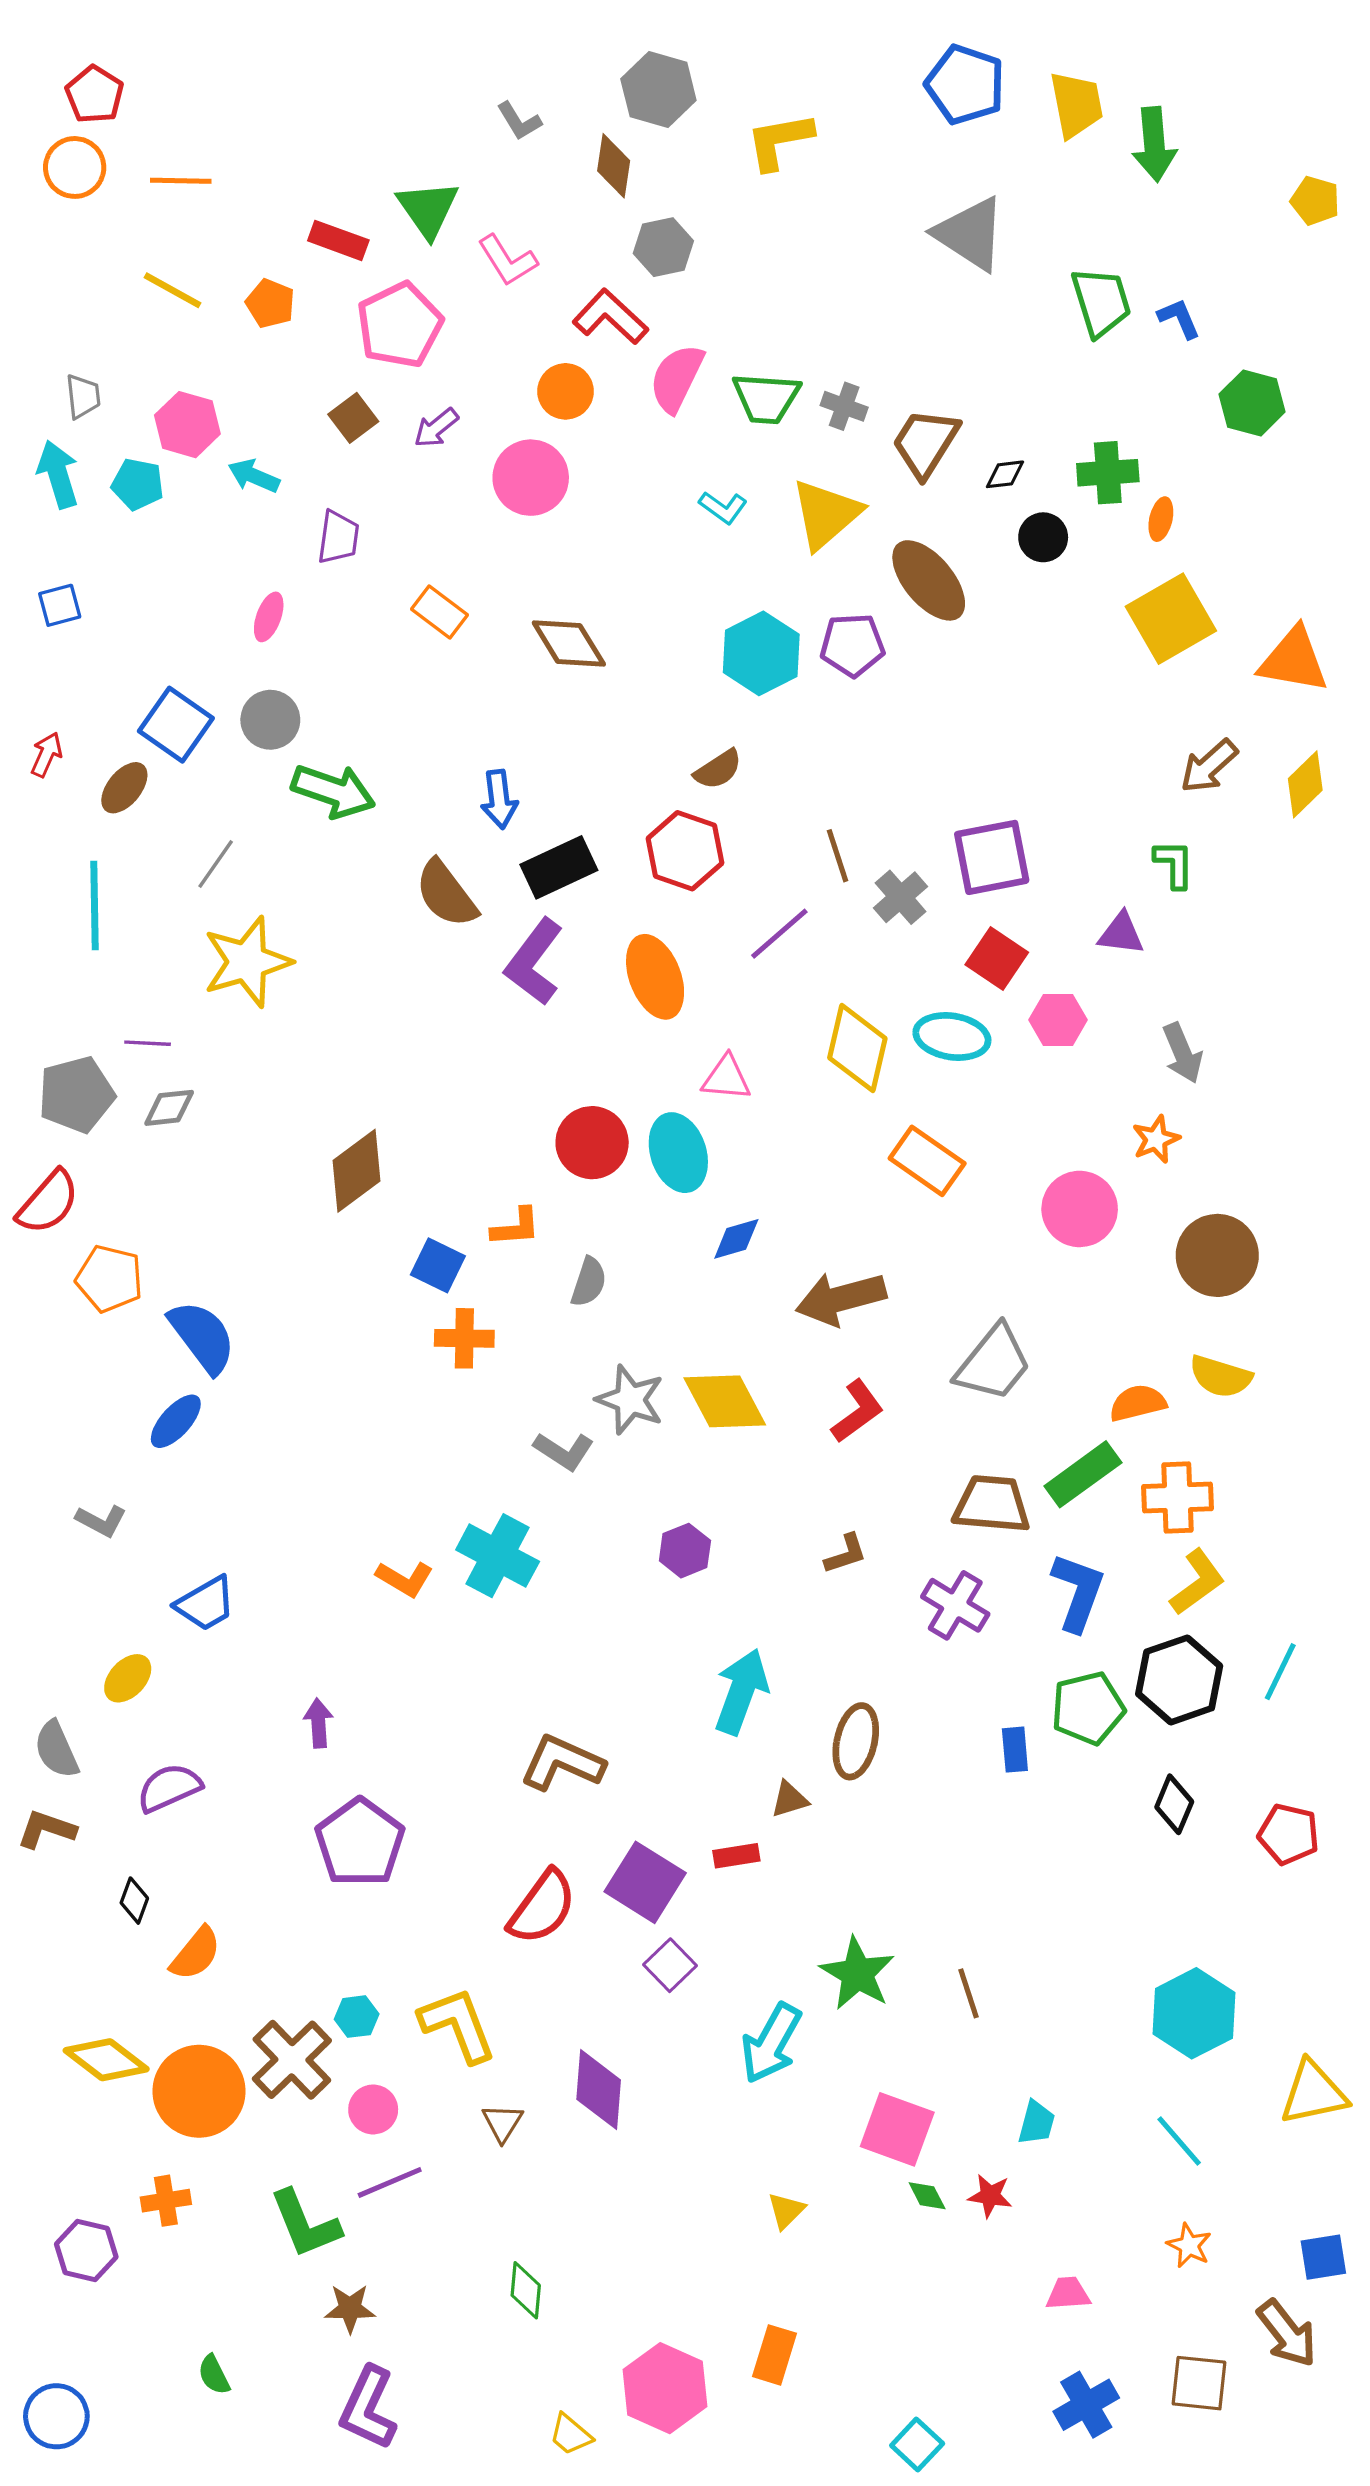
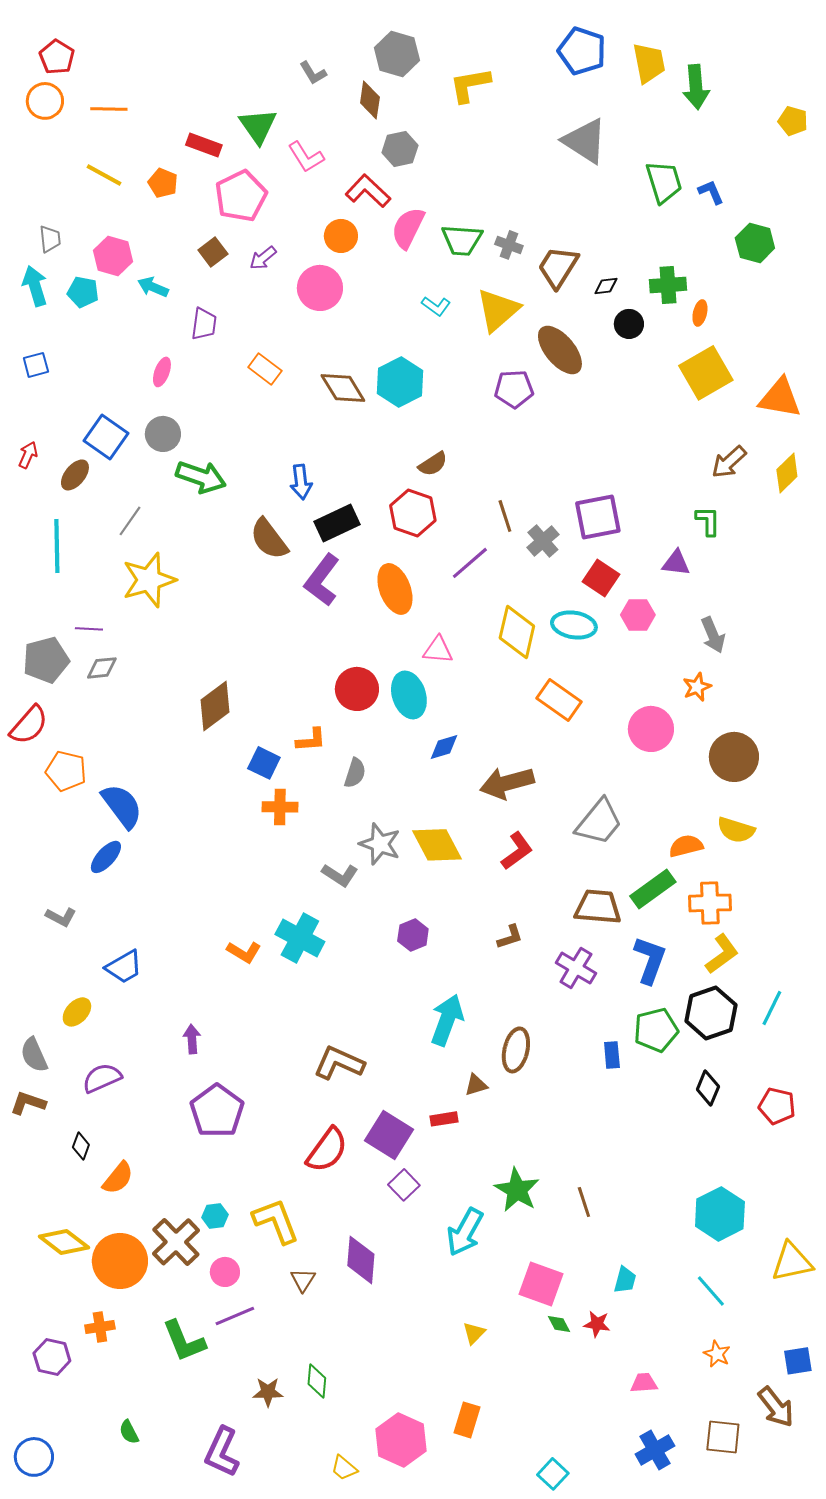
cyan hexagon: (761, 653) -> (400, 382), moved
brown star: (350, 2308) -> (268, 1392), moved

